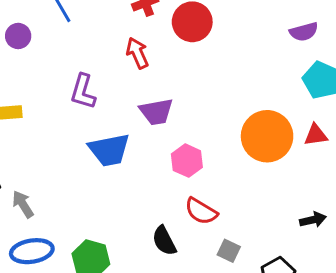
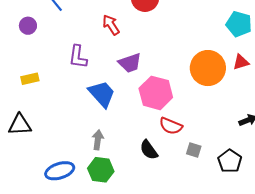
blue trapezoid: (109, 150) -> (102, 94), turned -112
pink hexagon: (187, 161) -> (156, 93), size x1.5
gray arrow: (23, 204) -> (98, 140), moved, turned 48

